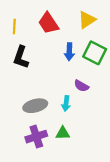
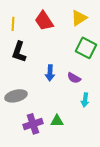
blue arrow: (69, 52) -> (50, 73), moved
cyan arrow: (66, 103) -> (85, 100), moved
gray ellipse: (35, 106) -> (16, 96), moved

